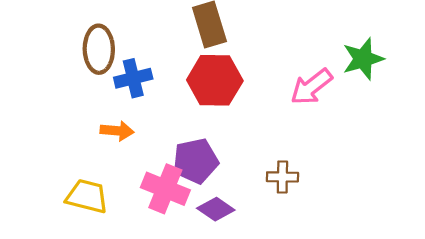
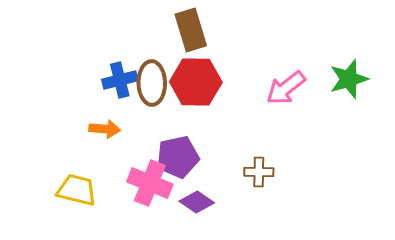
brown ellipse: (99, 49) -> (152, 83), moved
green star: (363, 59) -> (349, 79), moved

